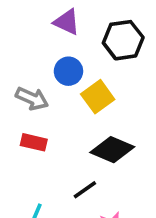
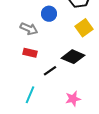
yellow square: (98, 97) -> (84, 28), moved
black line: (85, 190) -> (50, 71), moved

